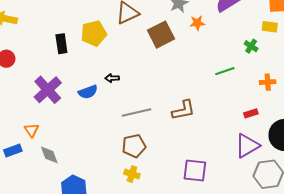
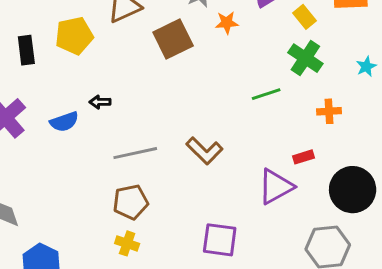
yellow rectangle: (270, 27) -> (305, 17), moved, turned 42
green cross: (251, 46) -> (305, 58), size x1.6
brown L-shape: (183, 110) -> (204, 151), turned 55
purple triangle: (247, 146) -> (276, 187), moved

